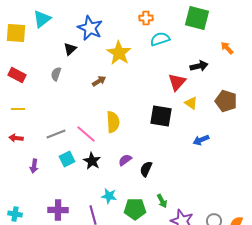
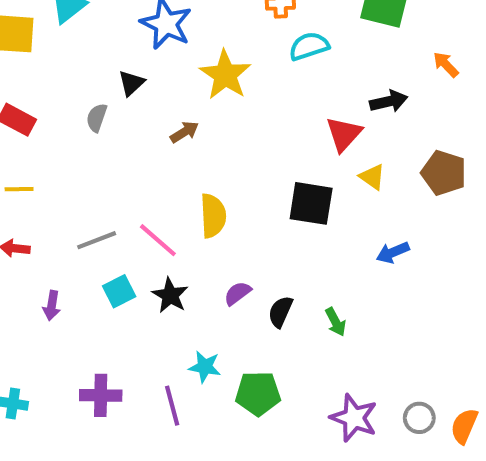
black triangle: (70, 49) -> (131, 83), moved
green arrow: (162, 201) -> (336, 322), moved

